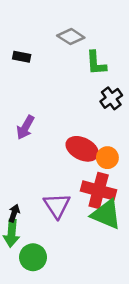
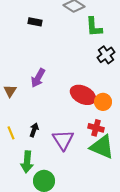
red cross: (99, 190) -> (96, 128), size x0.6
black arrow: (14, 213) -> (34, 130), moved

